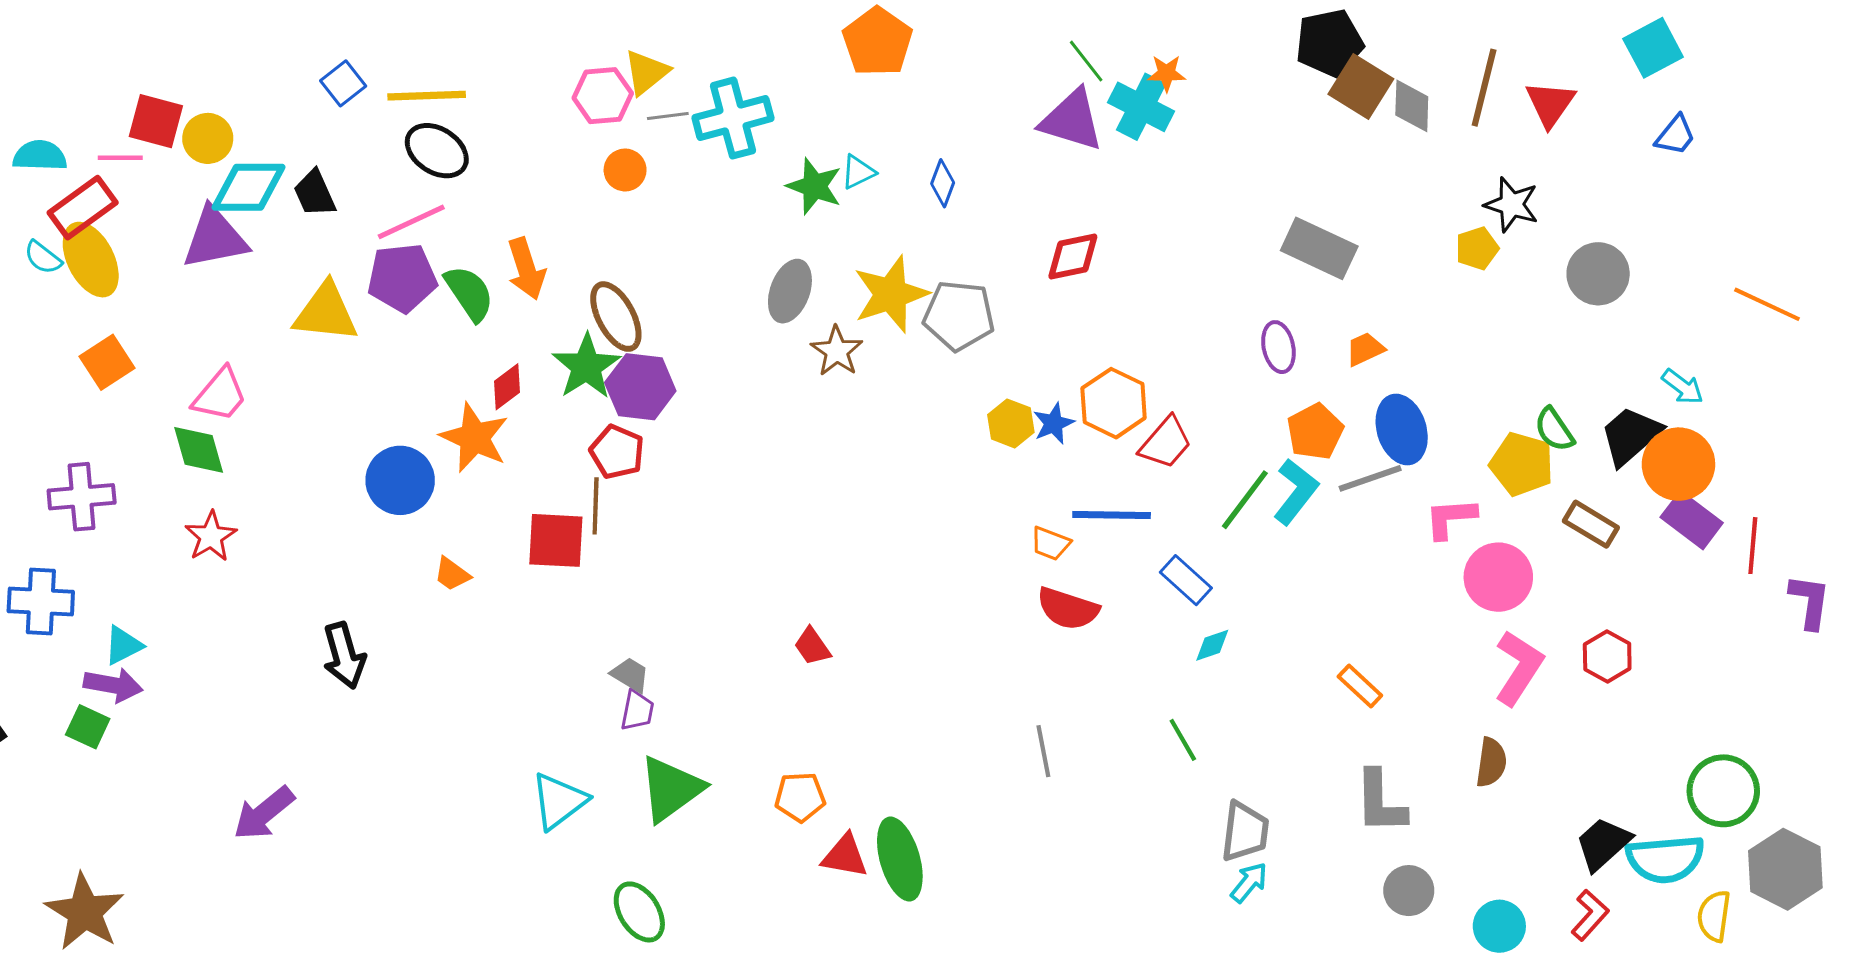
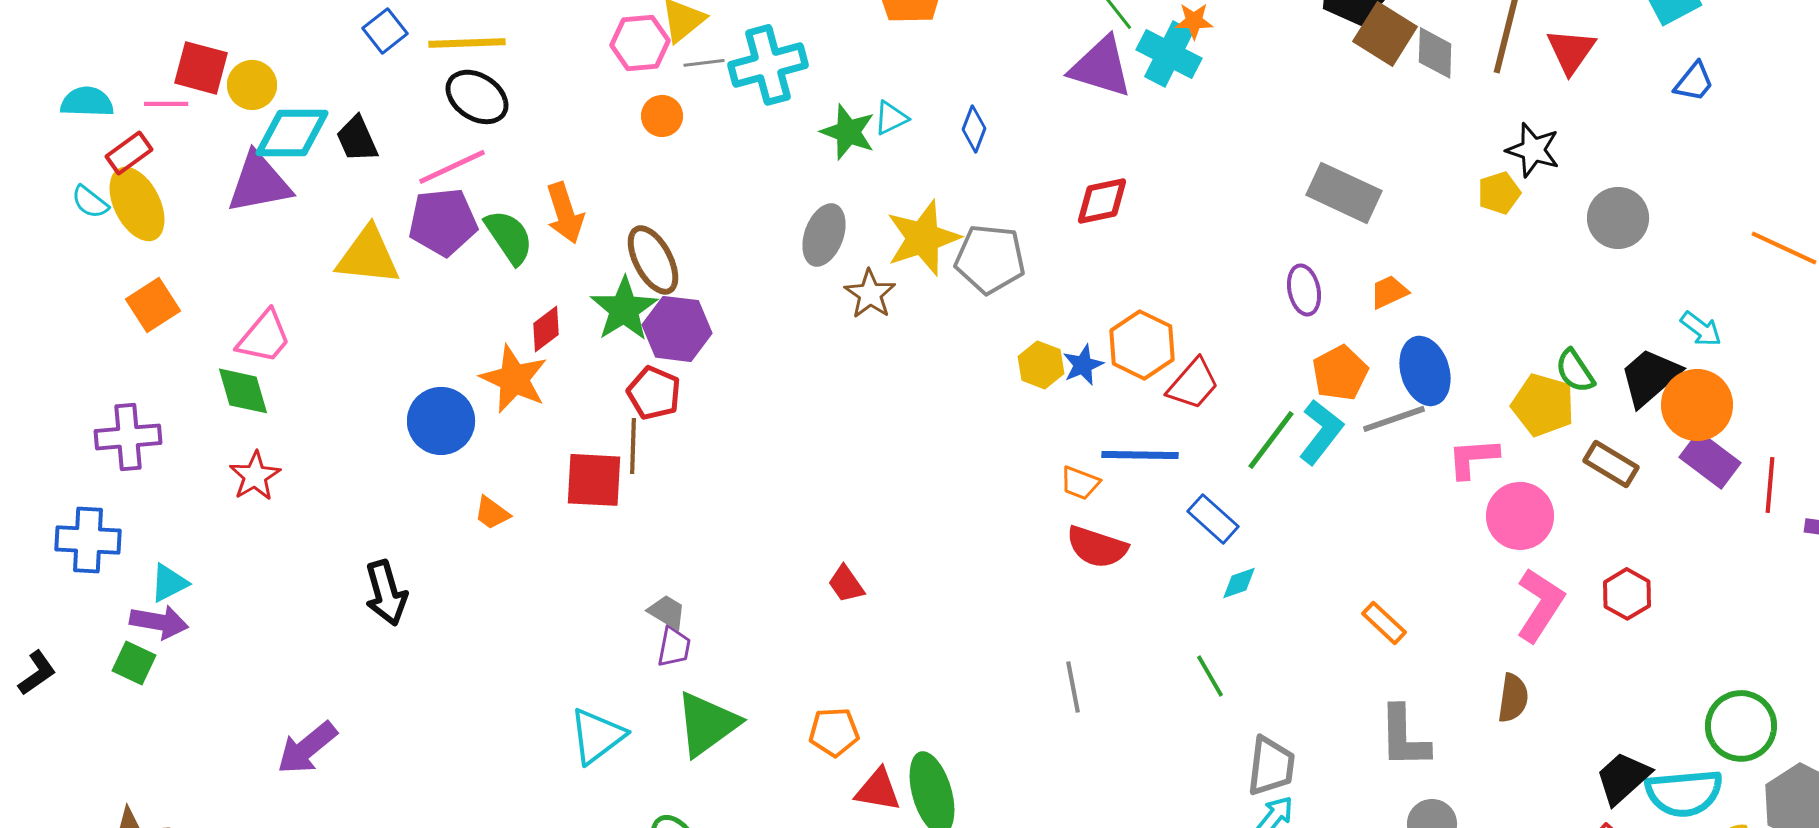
red rectangle: (83, 208) -> (129, 153), size x0.7

